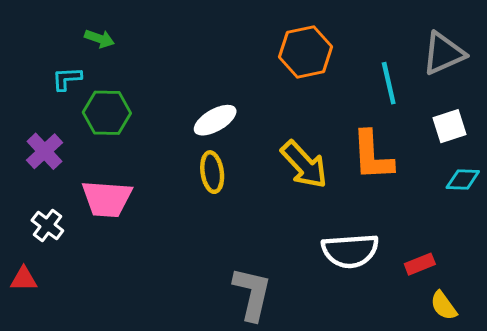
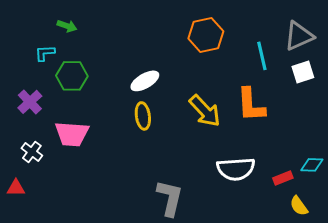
white square: (449, 126) -> (303, 72), moved
cyan diamond: (463, 180) -> (312, 165), moved

